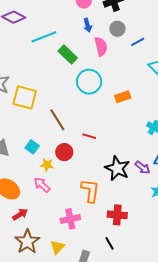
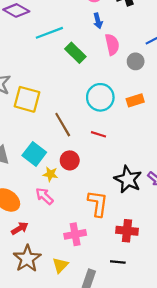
gray circle: (117, 29) -> (136, 61), moved
cyan circle: (89, 82) -> (100, 97), moved
red line: (89, 136) -> (99, 134), moved
cyan square: (32, 147) -> (34, 154), size x1.5
black line: (109, 243) -> (118, 262), turned -56

